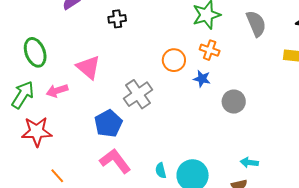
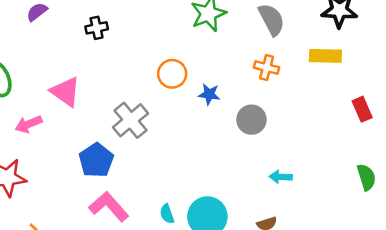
orange cross: (210, 50) -> (267, 68), moved
cyan arrow: (249, 162) -> (281, 177), moved

